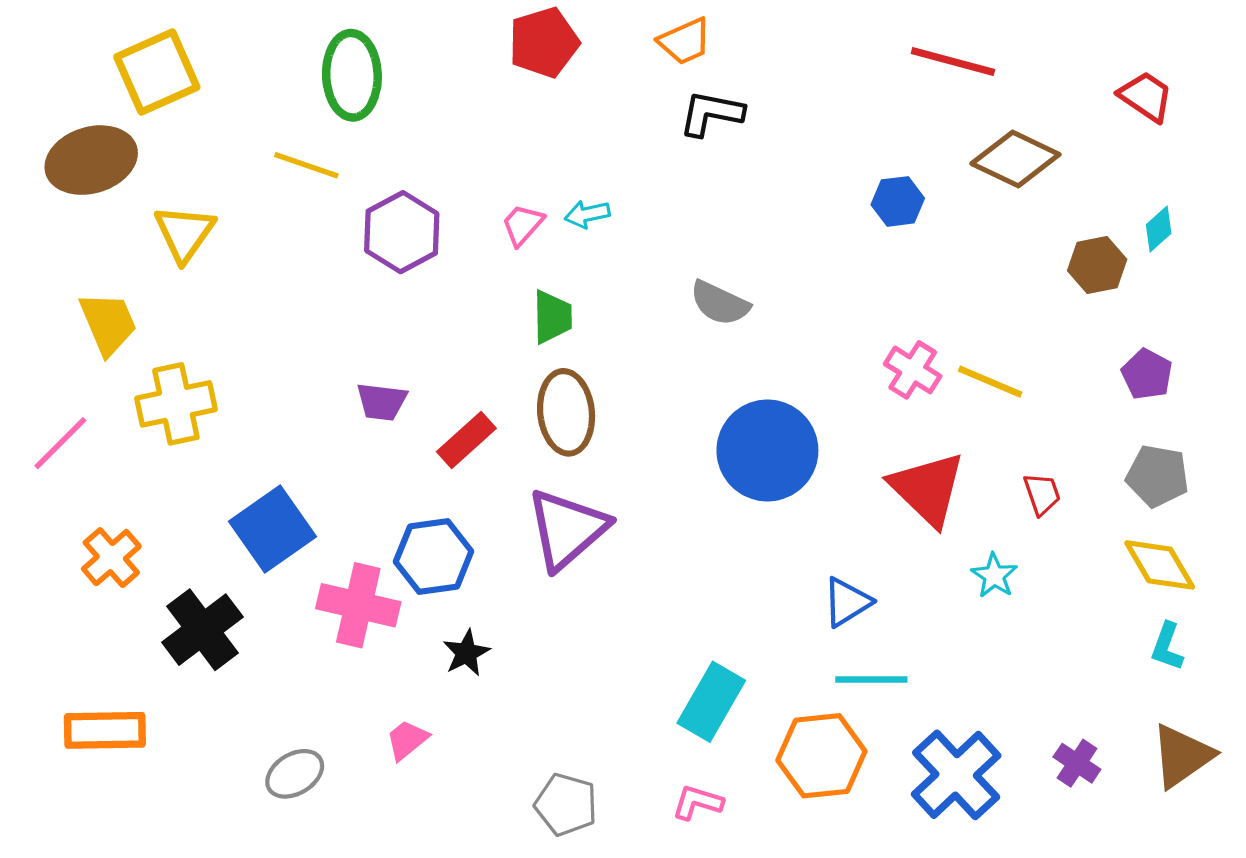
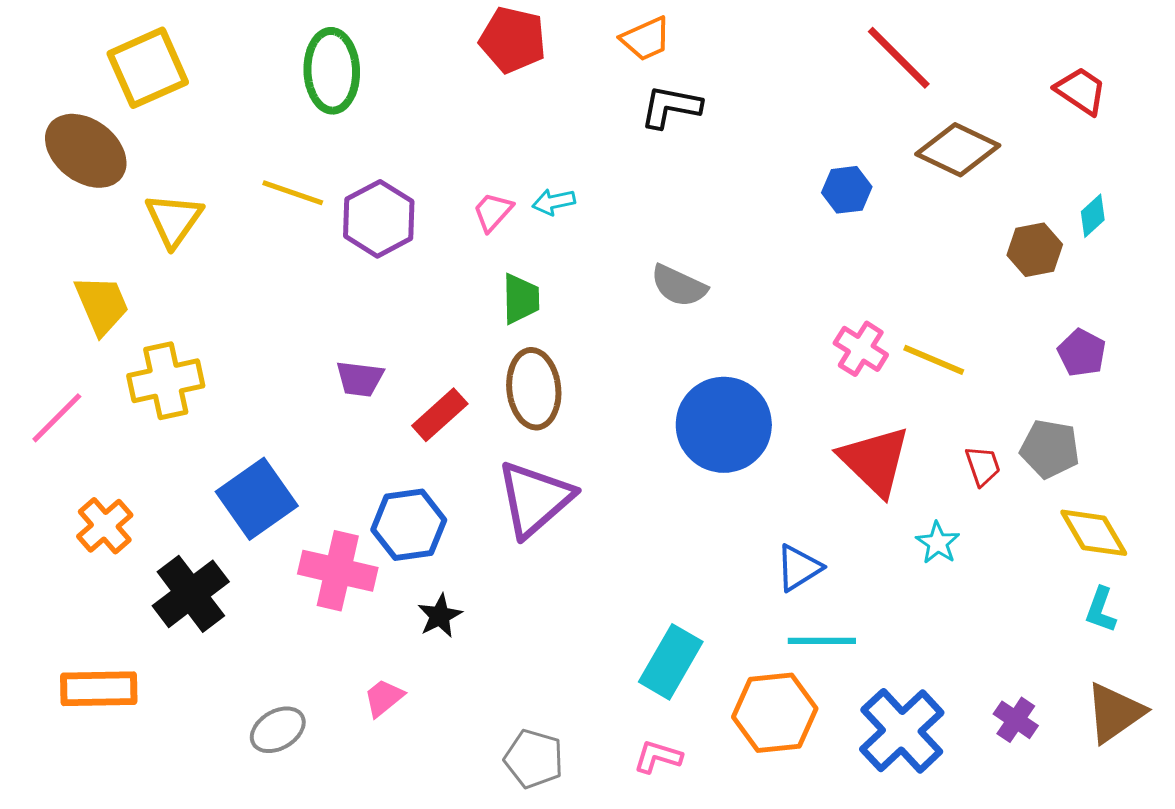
red pentagon: (544, 42) -> (513, 40), turned 30
red line: (953, 61) -> (899, 58), turned 30
brown ellipse: (91, 160) -> (86, 151), turned 54
yellow line: (306, 165) -> (293, 193), moved
gray pentagon: (1158, 476) -> (1050, 449), moved

